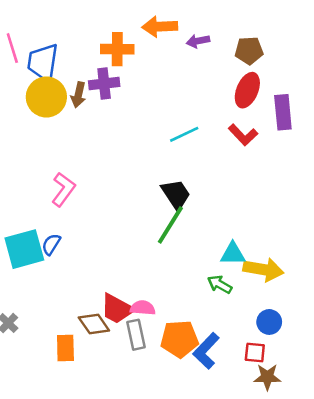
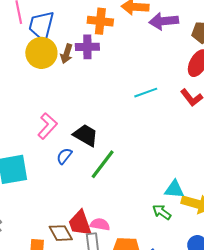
purple arrow: (198, 41) -> (164, 21), size x1.6
black trapezoid: (176, 194) -> (86, 135), moved, turned -32
green line: (170, 225) -> (103, 164), moved
blue semicircle: (51, 244) -> (64, 156), moved
red trapezoid: (117, 309) -> (80, 223), turned 36

